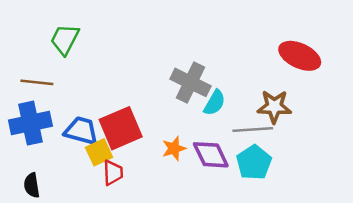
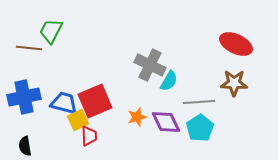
brown line: (37, 82) -> (29, 48), moved
brown star: (274, 107) -> (234, 83), moved

